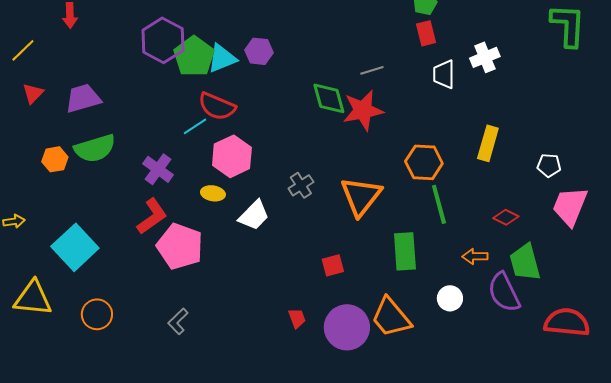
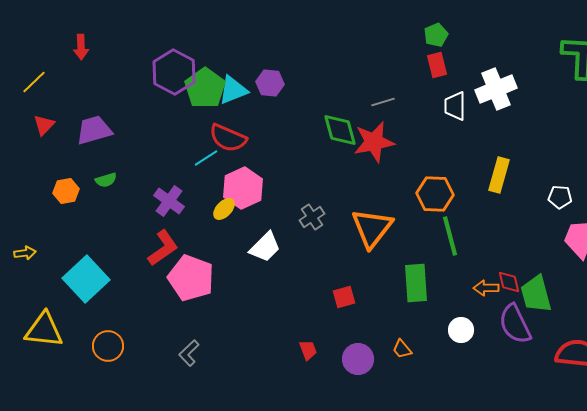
white cross: (485, 57) -> (496, 89), size x1.4
green semicircle: (95, 148) -> (106, 180), size x0.5
yellow ellipse: (213, 193) -> (224, 209), moved, turned -55
red diamond: (506, 217) -> (509, 282), moved, turned 50
orange trapezoid: (391, 317) -> (402, 349), size x0.5
purple circle: (347, 327) -> (358, 359), size x0.7

